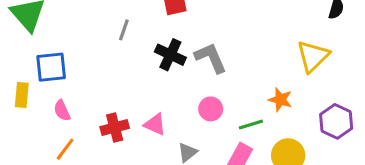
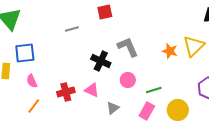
gray line: (124, 30) -> (72, 29), turned 56
black cross: (170, 55) -> (101, 61), moved
orange star: (280, 100) -> (170, 51), moved

